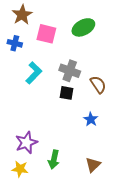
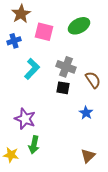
blue cross: (15, 43) -> (14, 41), turned -32
purple star: (26, 143) -> (25, 119), moved, turned -30
green arrow: (54, 159) -> (34, 145), moved
yellow star: (20, 169) -> (11, 155), moved

